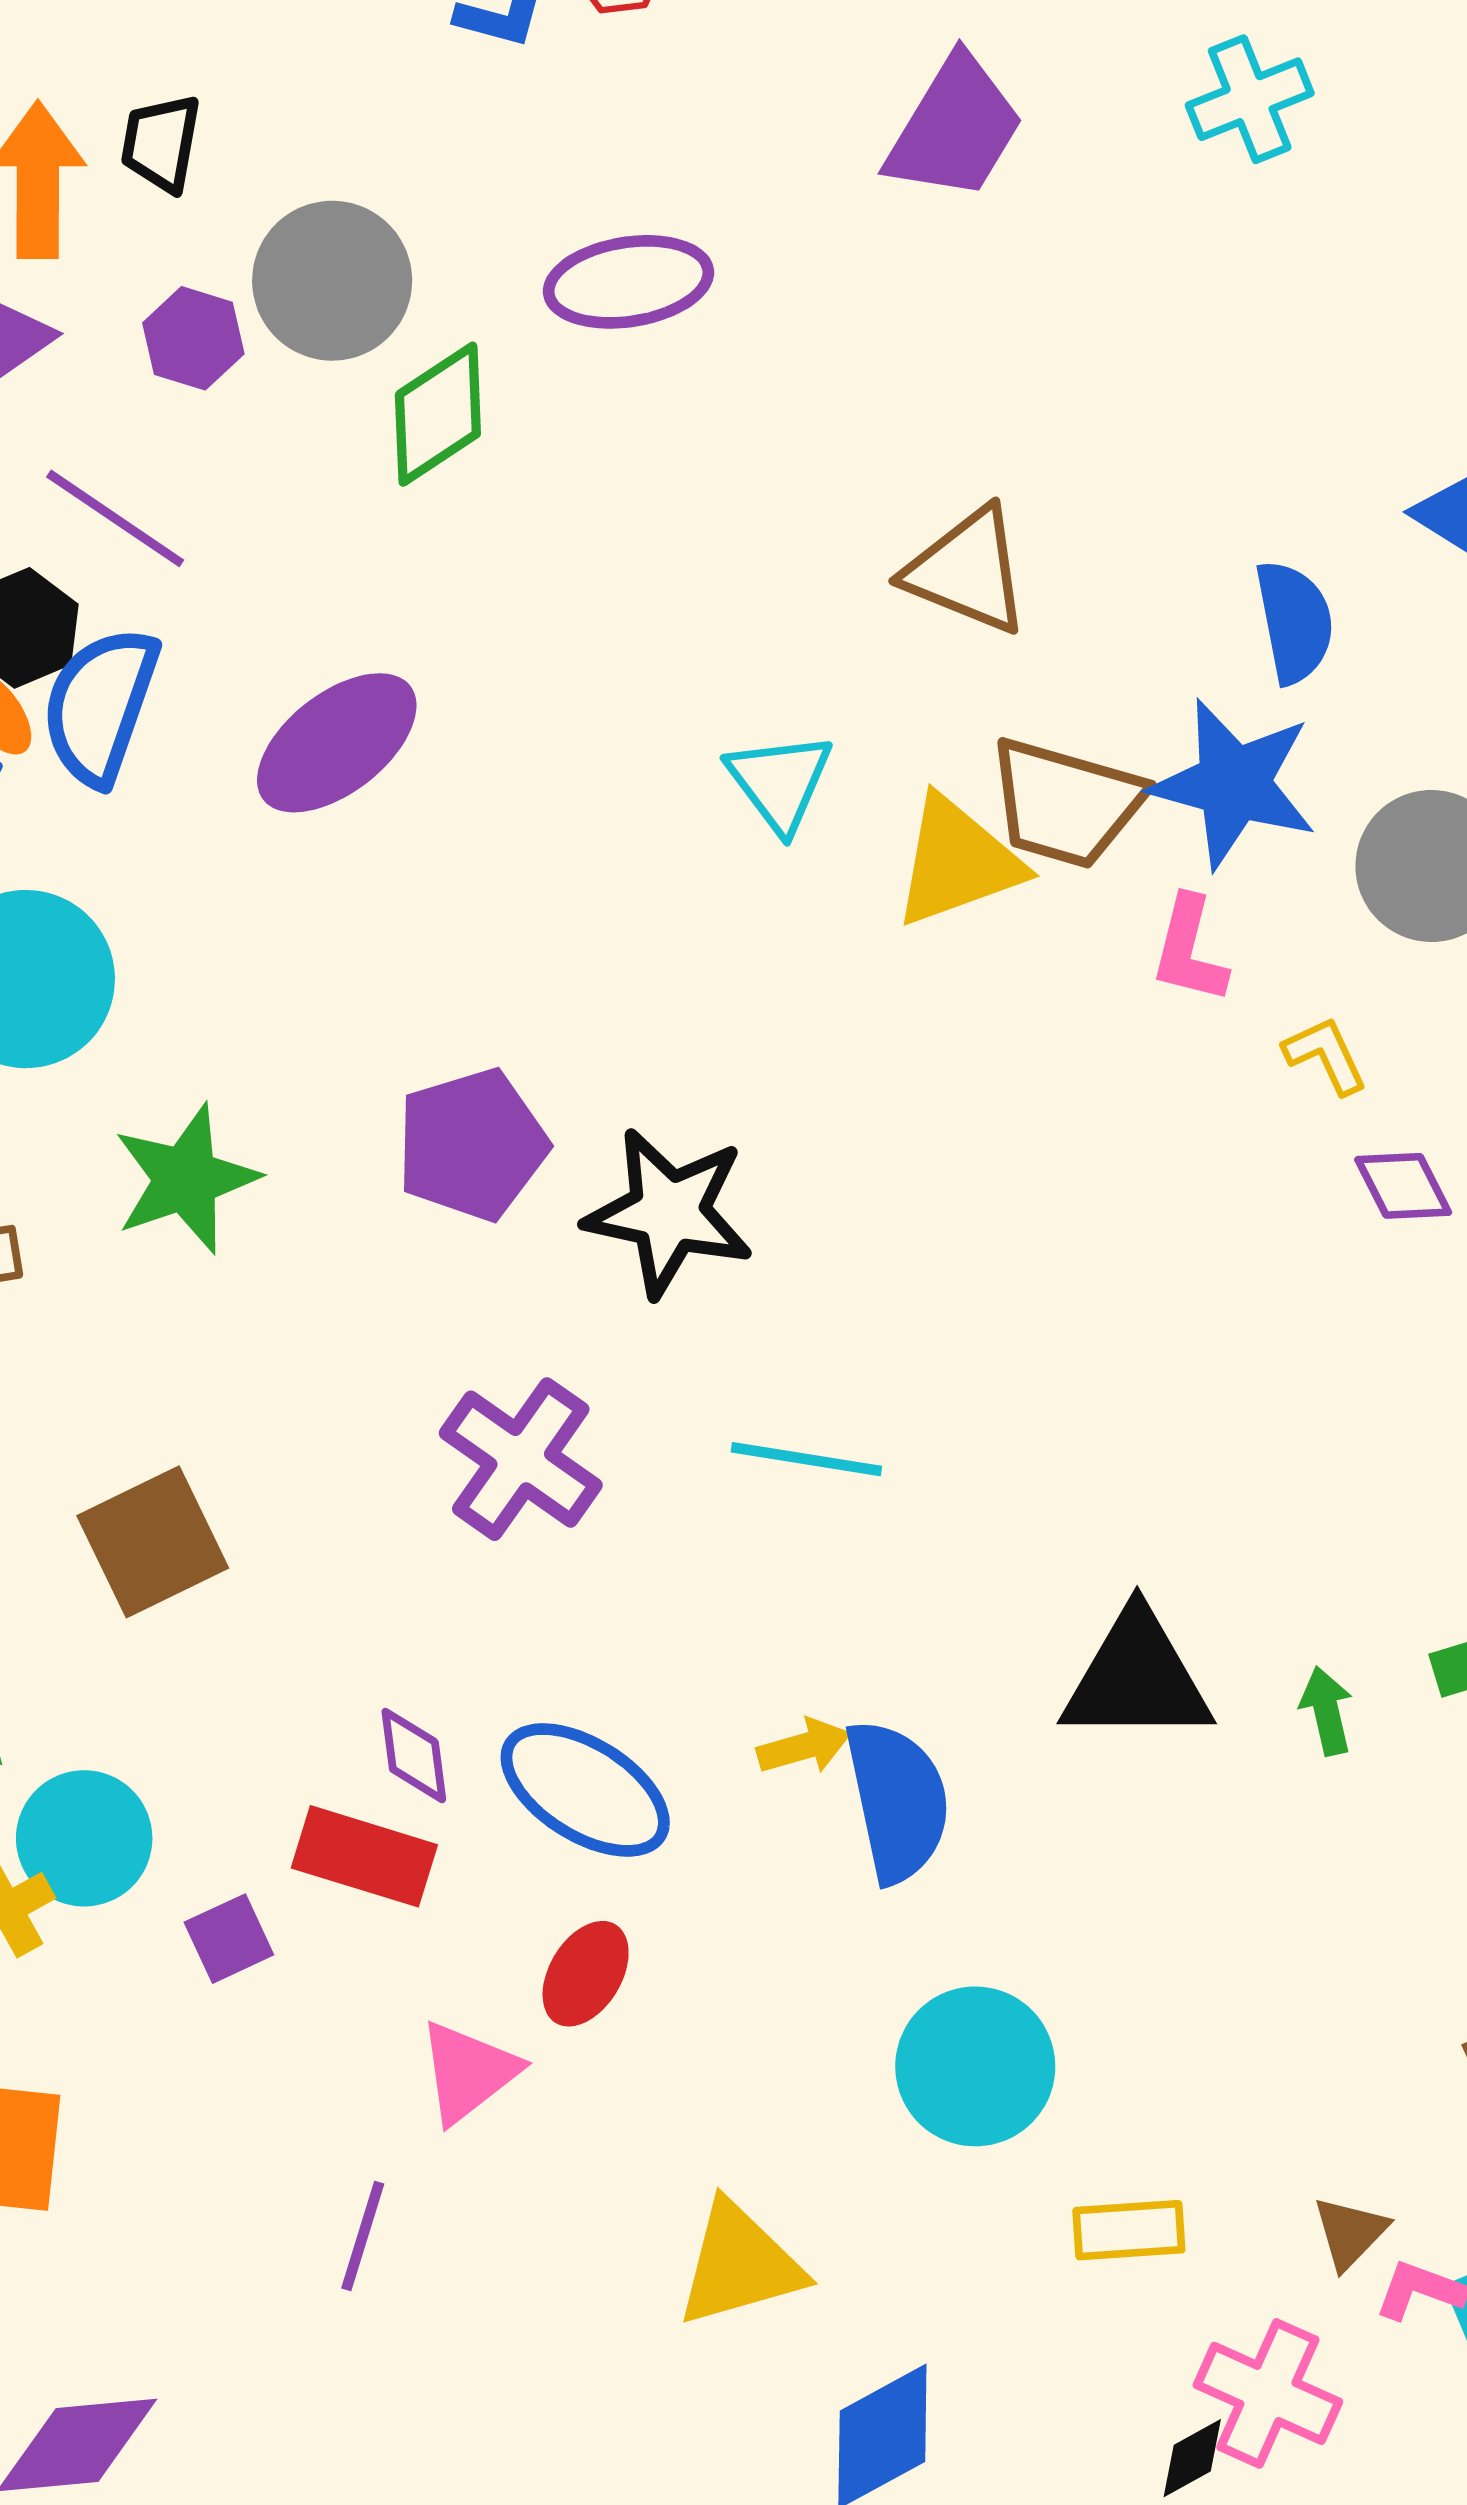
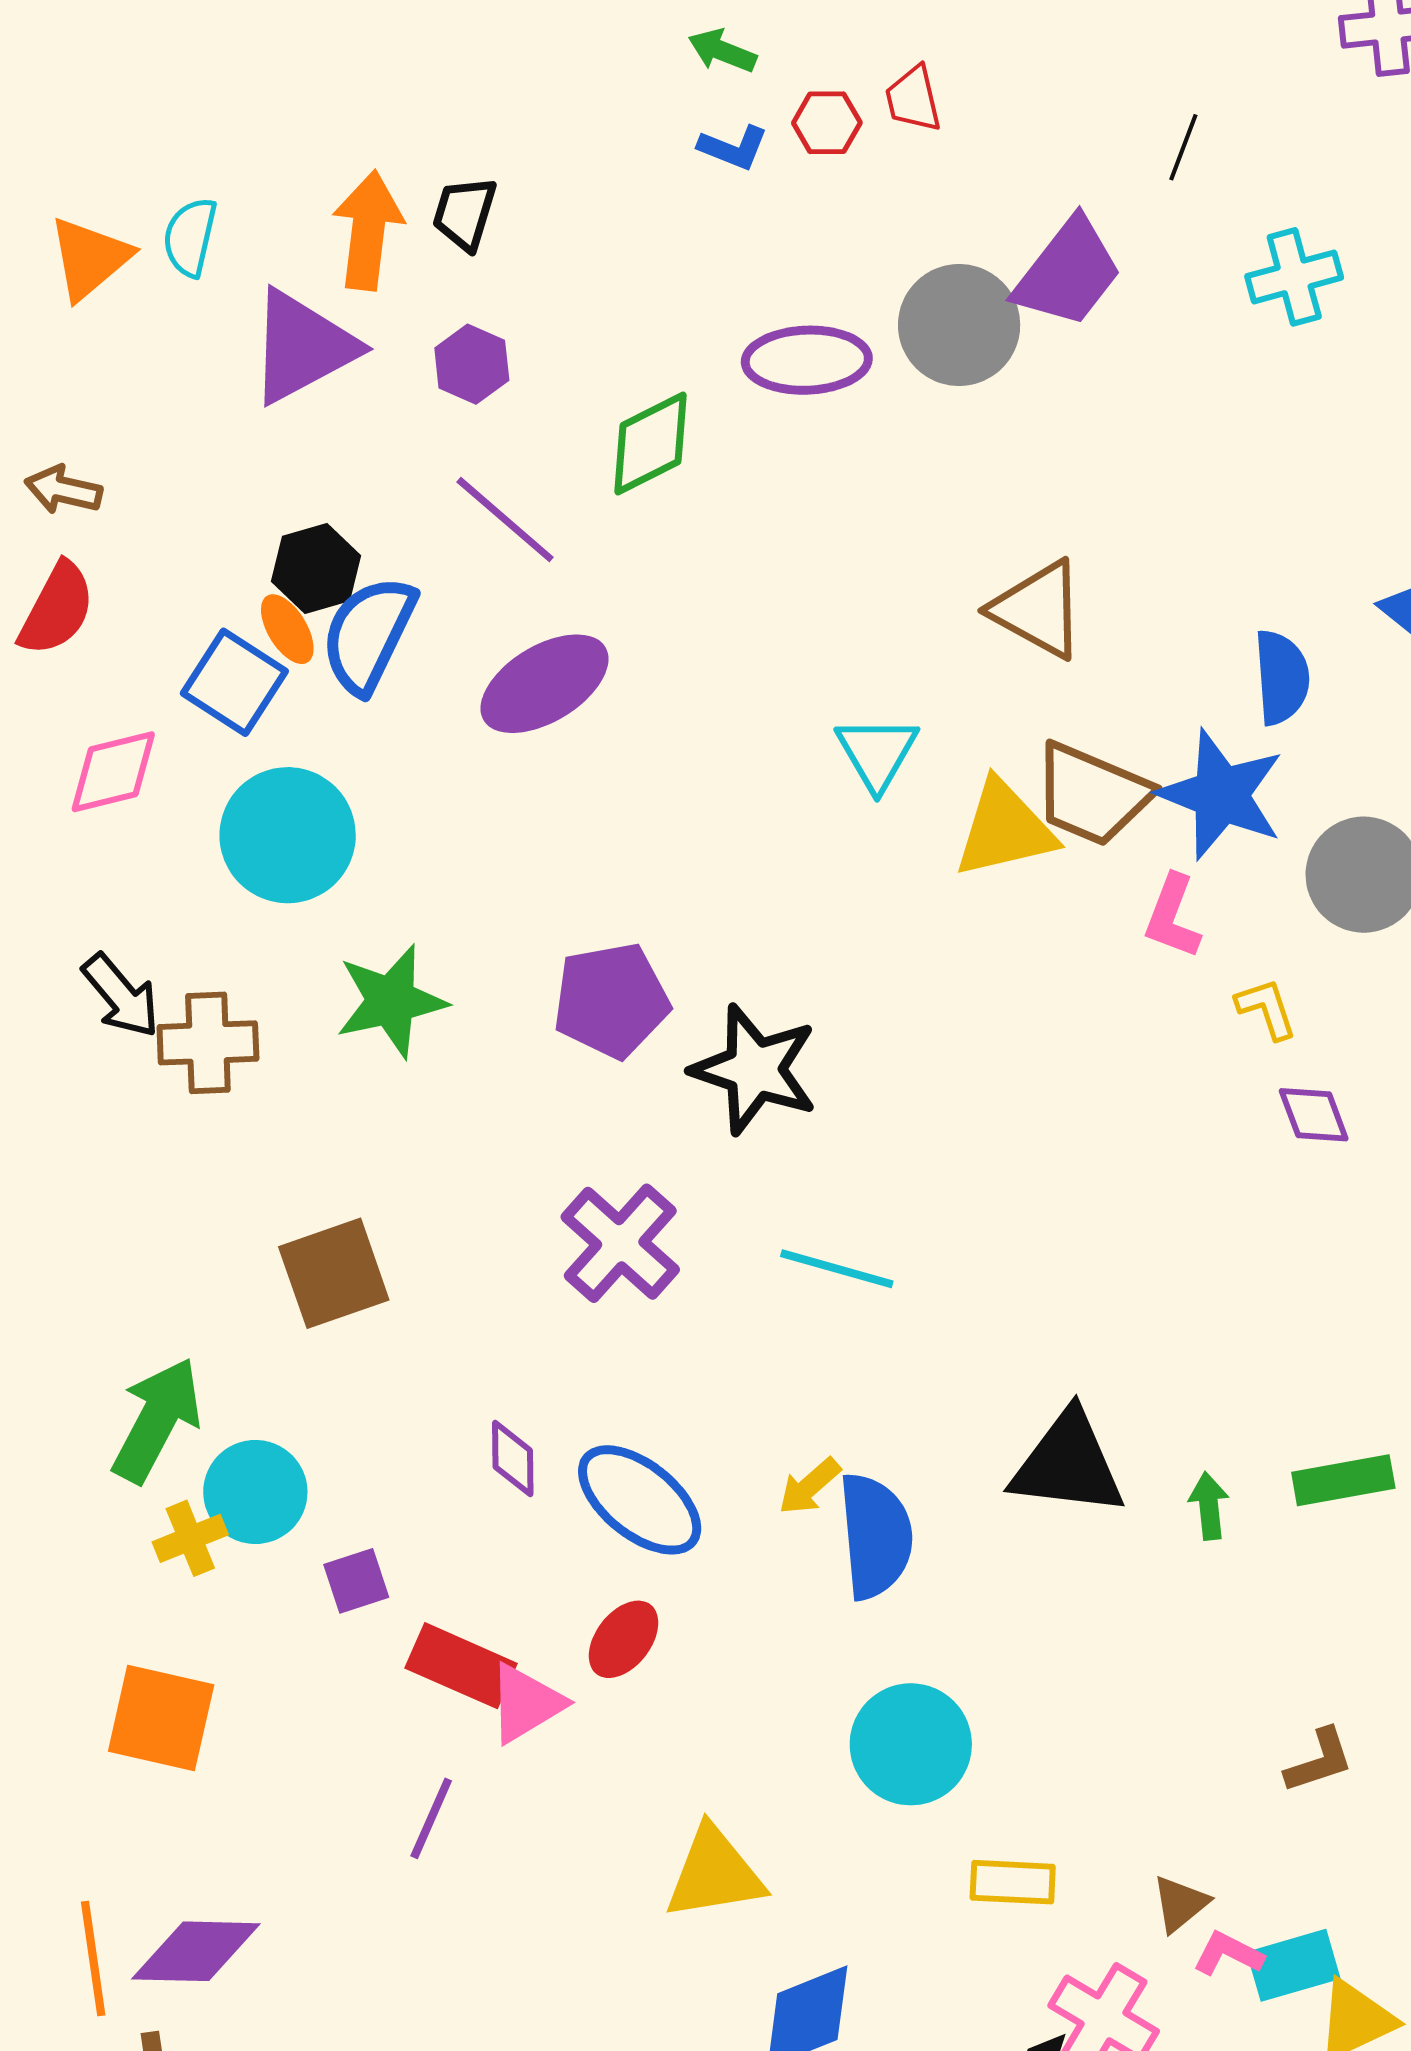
gray circle: (332, 281) -> (959, 325), moved
purple line: (115, 518) -> (505, 520), moved
yellow arrow: (804, 1746) -> (809, 1486), turned 148
red rectangle: (364, 1856) -> (461, 1666), moved

